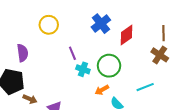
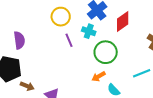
yellow circle: (49, 25) -> (61, 17), moved
cyan cross: (83, 69) -> (89, 31), moved

